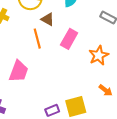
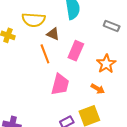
pink trapezoid: (19, 71) -> (60, 84), moved
orange arrow: (106, 90) -> (98, 89), moved

